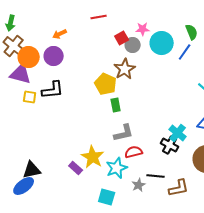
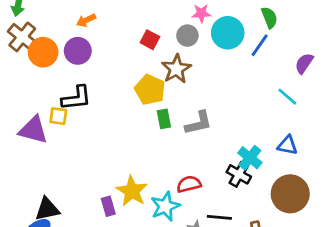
red square: (122, 38) -> (150, 40), moved, turned -32
purple triangle: (21, 74) -> (33, 130), moved
yellow square: (30, 97) -> (58, 116), moved
gray L-shape: (124, 133) -> (199, 123), moved
purple rectangle: (76, 168) -> (108, 206), turned 32

